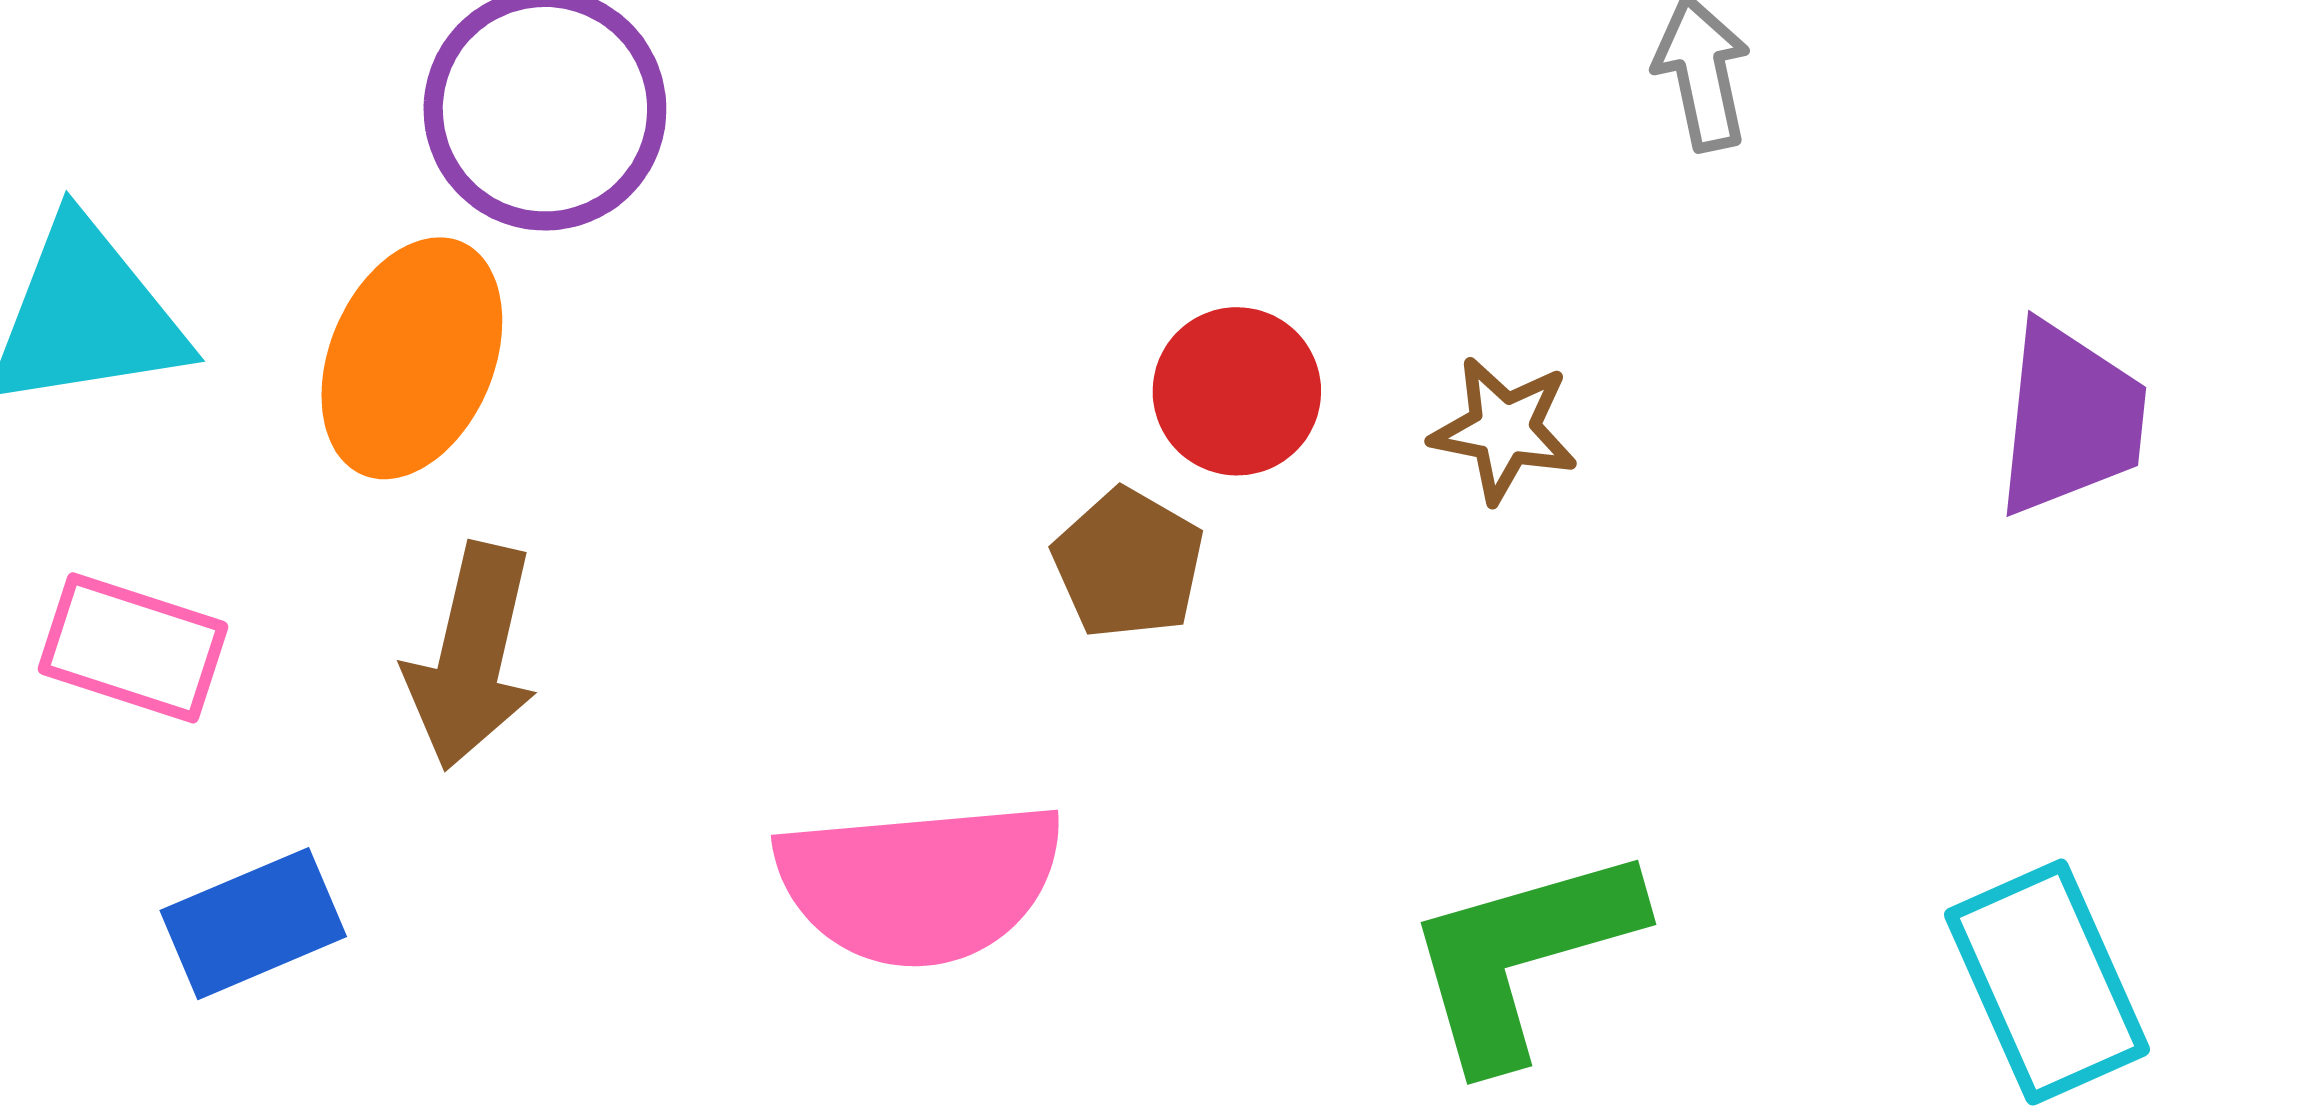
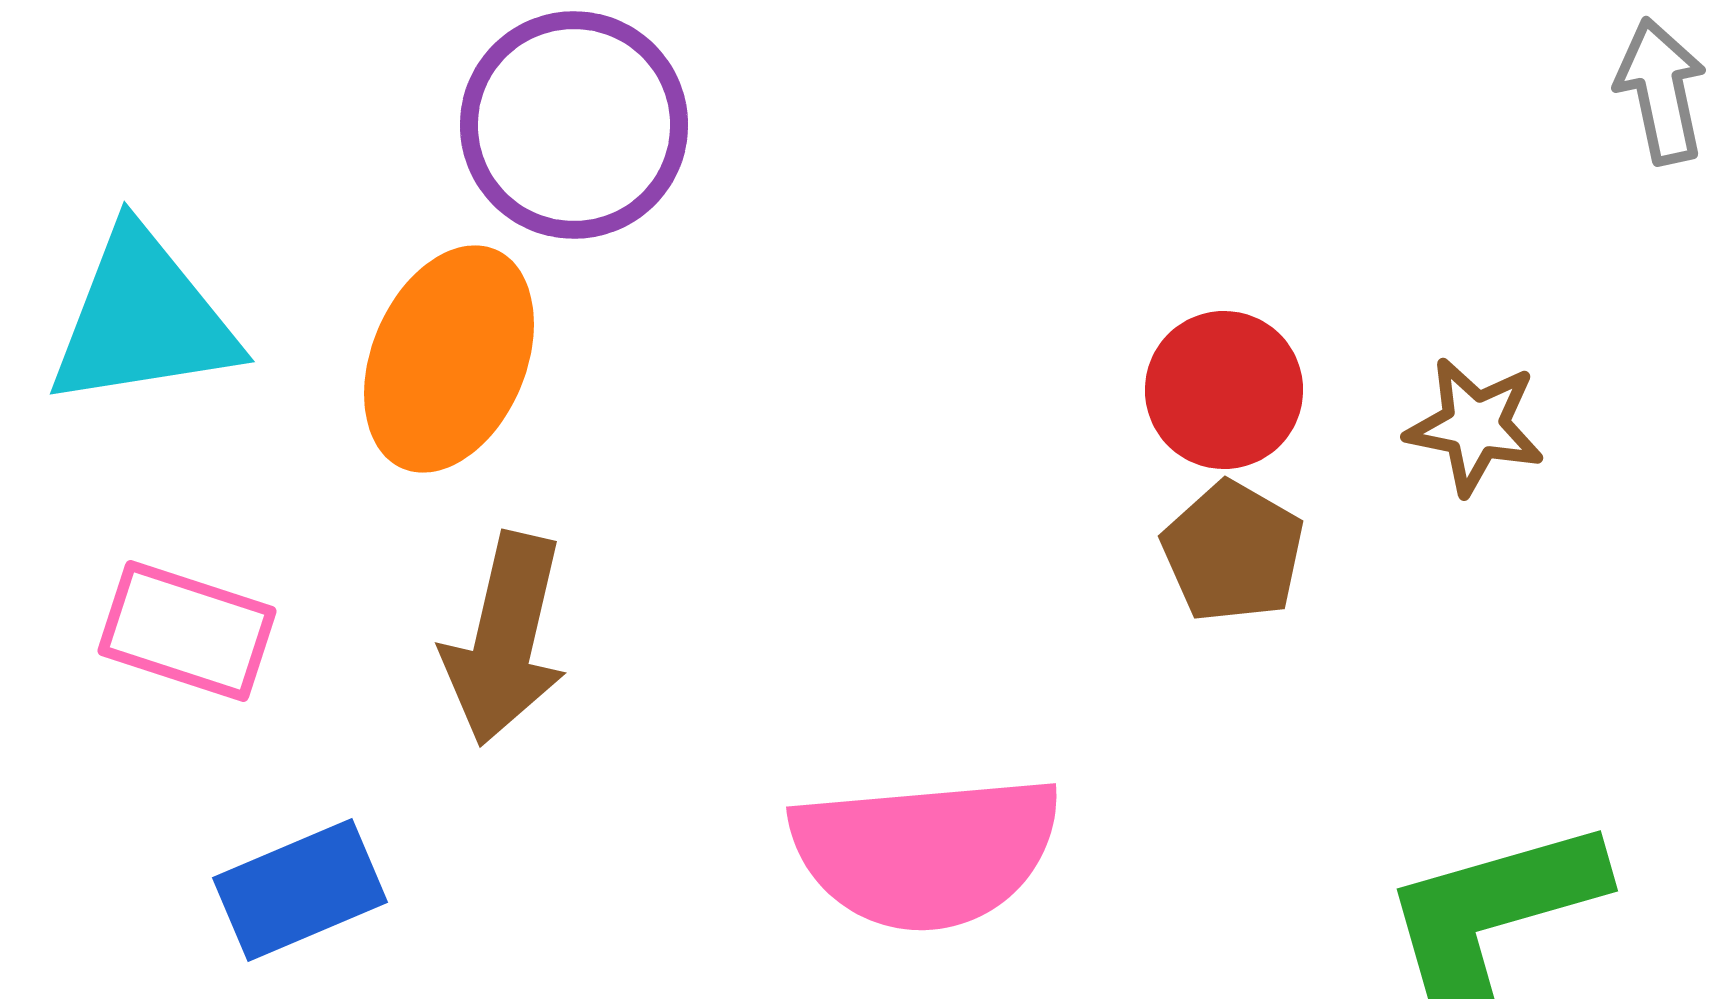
brown pentagon: (1128, 564) -> (1233, 552), moved

